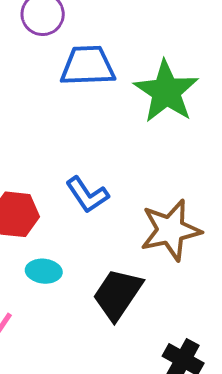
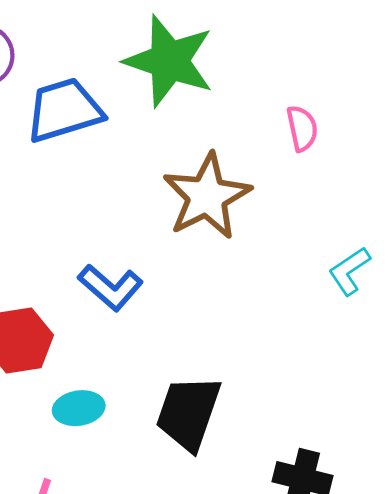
green star: (166, 92) -> (169, 61), moved
brown star: (171, 230) -> (207, 196), moved

